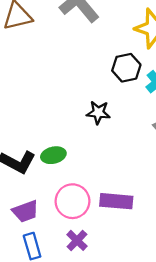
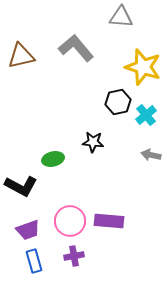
green ellipse: (53, 155) -> (53, 159), moved
purple cross: (77, 240) -> (74, 256), turned 36

